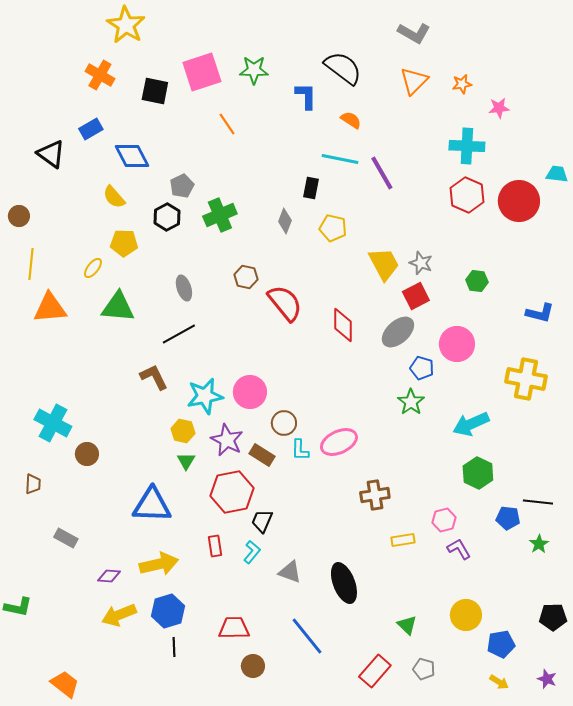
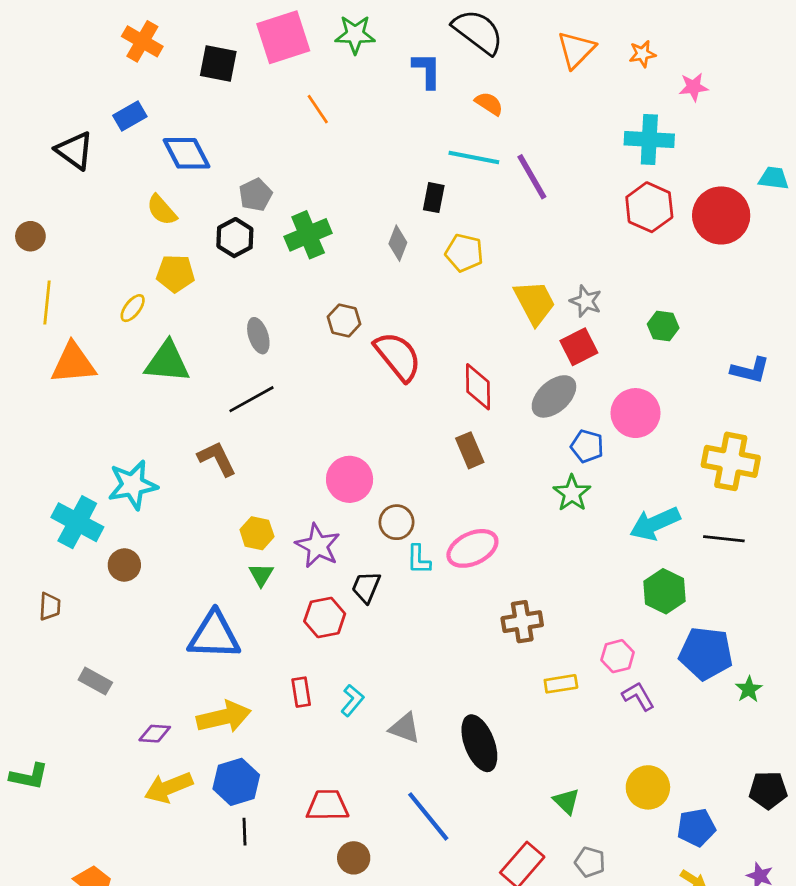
cyan star: (205, 396) -> (133, 485), moved
brown rectangle: (262, 455) -> (470, 450), moved, turned 35
red hexagon: (232, 492) -> (325, 617), size x0.7
black line: (538, 502) -> (724, 539), moved
blue pentagon: (508, 518) -> (706, 653), size x1.6
black trapezoid: (262, 521) -> (366, 587), moved

